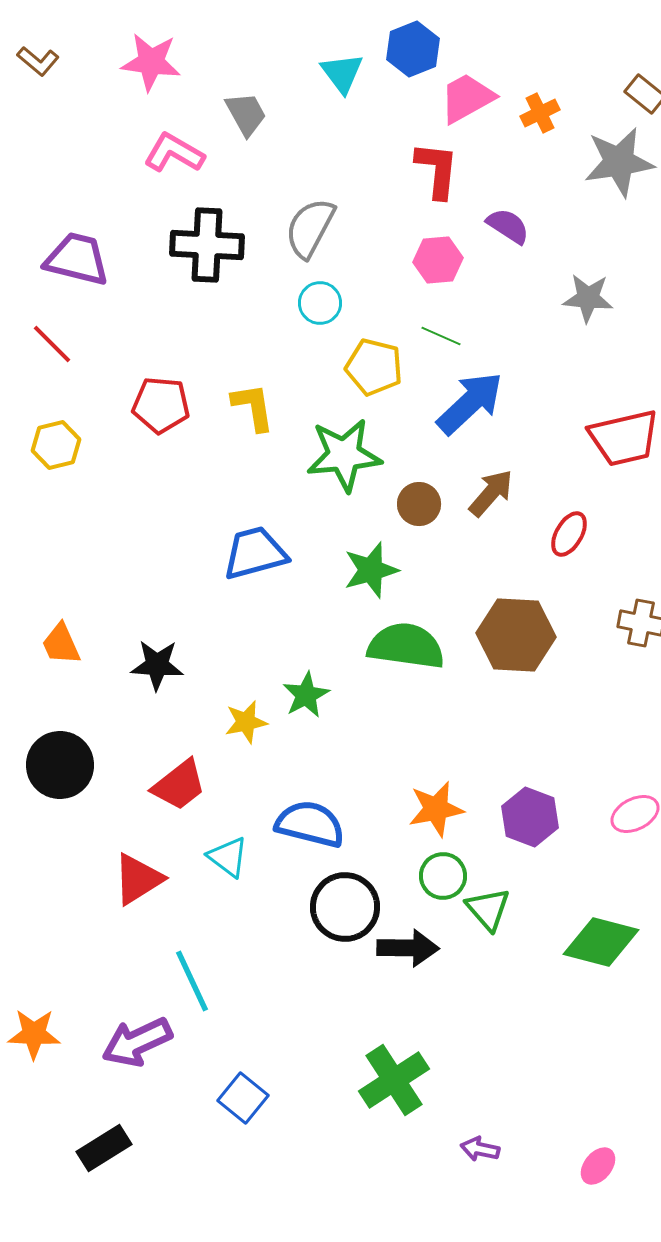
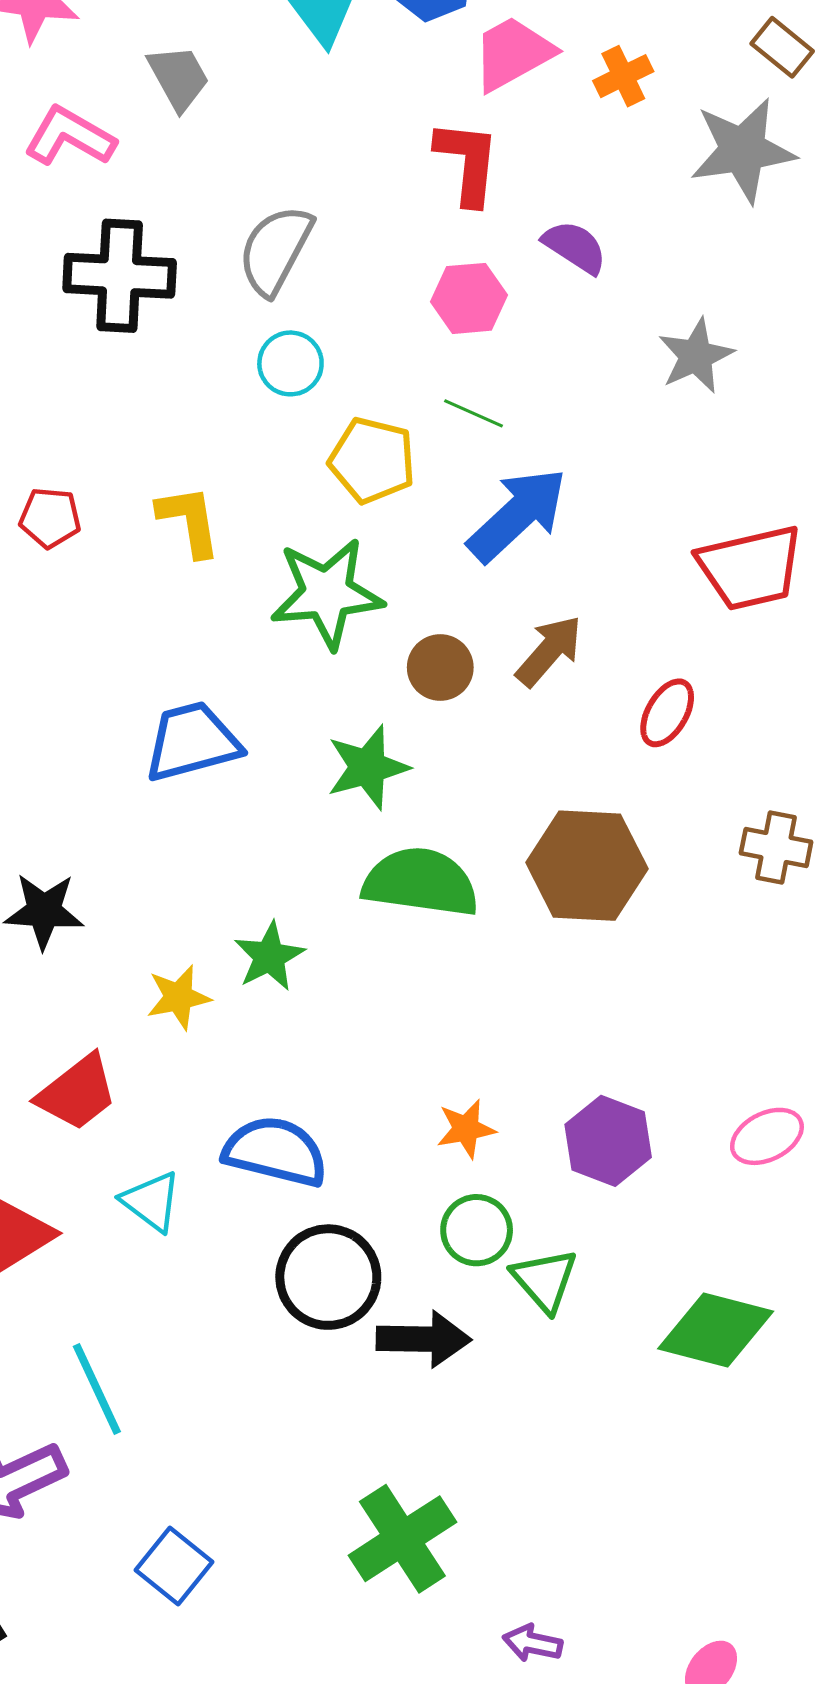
gray star: (588, 298) -> (696, 356), turned -30
red pentagon: (161, 405) -> (50, 518), size x0.7
orange star: (436, 809) -> (466, 1129), size x0.7

